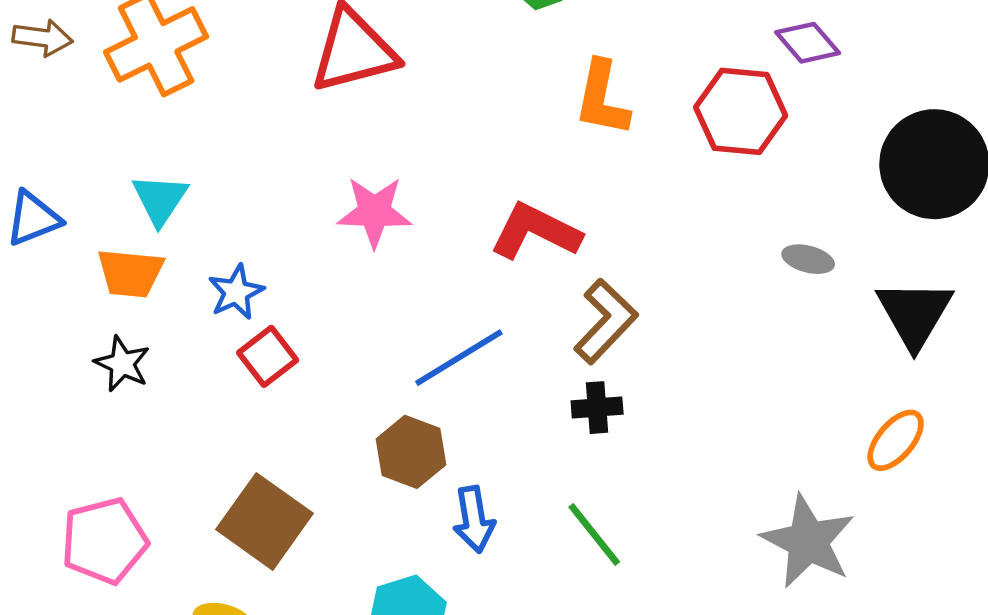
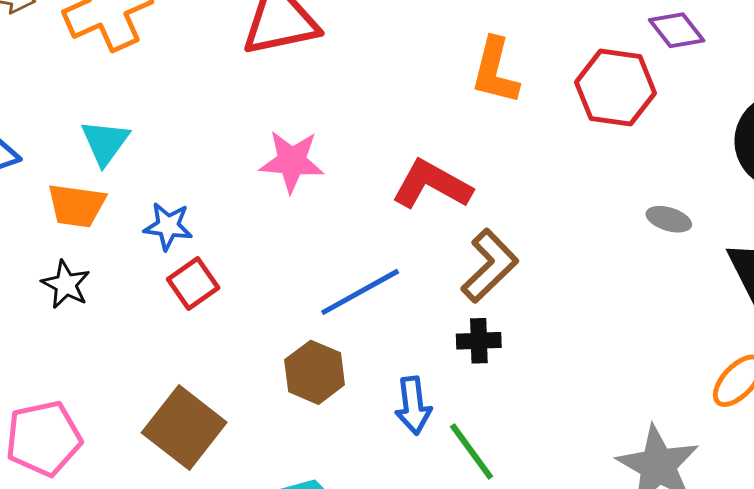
blue star: (236, 292) -> (168, 226), turned 30
blue arrow: (474, 519) -> (413, 405), moved

